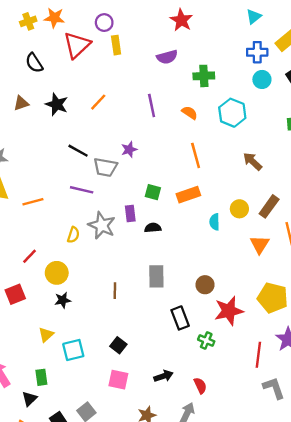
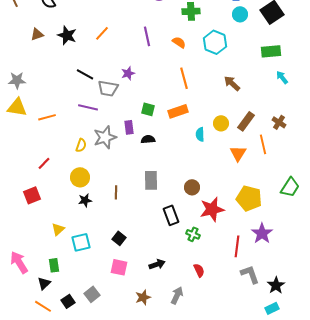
gray star: (102, 225) -> (105, 137), turned 30
yellow circle: (57, 273) -> (80, 177), moved
black star: (63, 300) -> (85, 200), moved
red semicircle: (200, 386) -> (199, 270), moved

